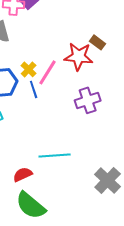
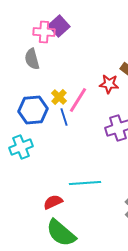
red star: (79, 56) -> (109, 84), size x0.7

